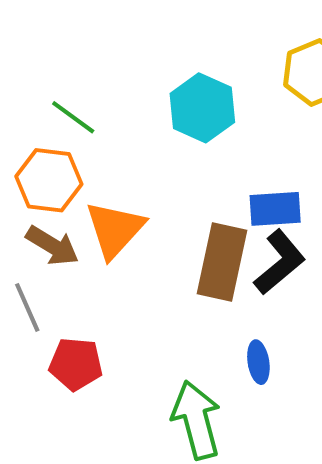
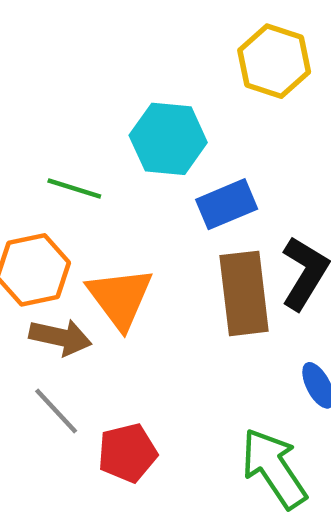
green line: (73, 117) -> (74, 189), moved
blue rectangle: (275, 209) -> (227, 204), moved

